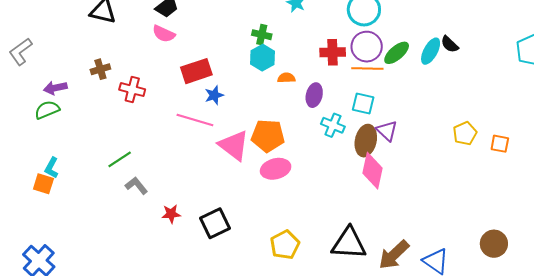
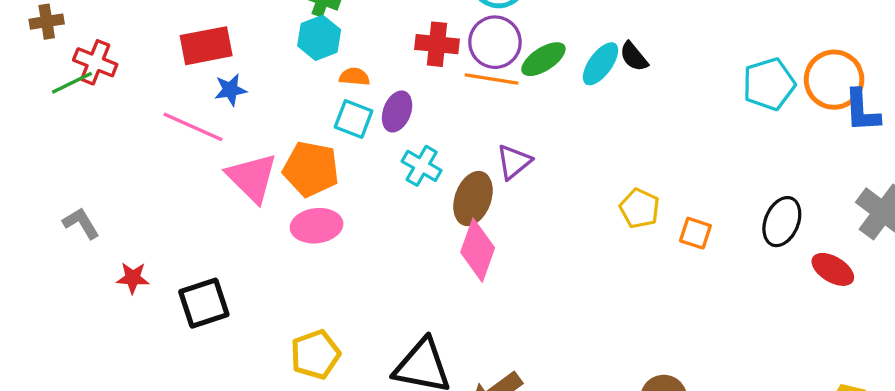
cyan square: (363, 104) -> (354, 119), moved
purple triangle: (387, 131) -> (514, 162), moved, turned 30
yellow pentagon: (465, 133) -> (640, 208), turned -30
green line: (120, 159) -> (72, 83), moved

